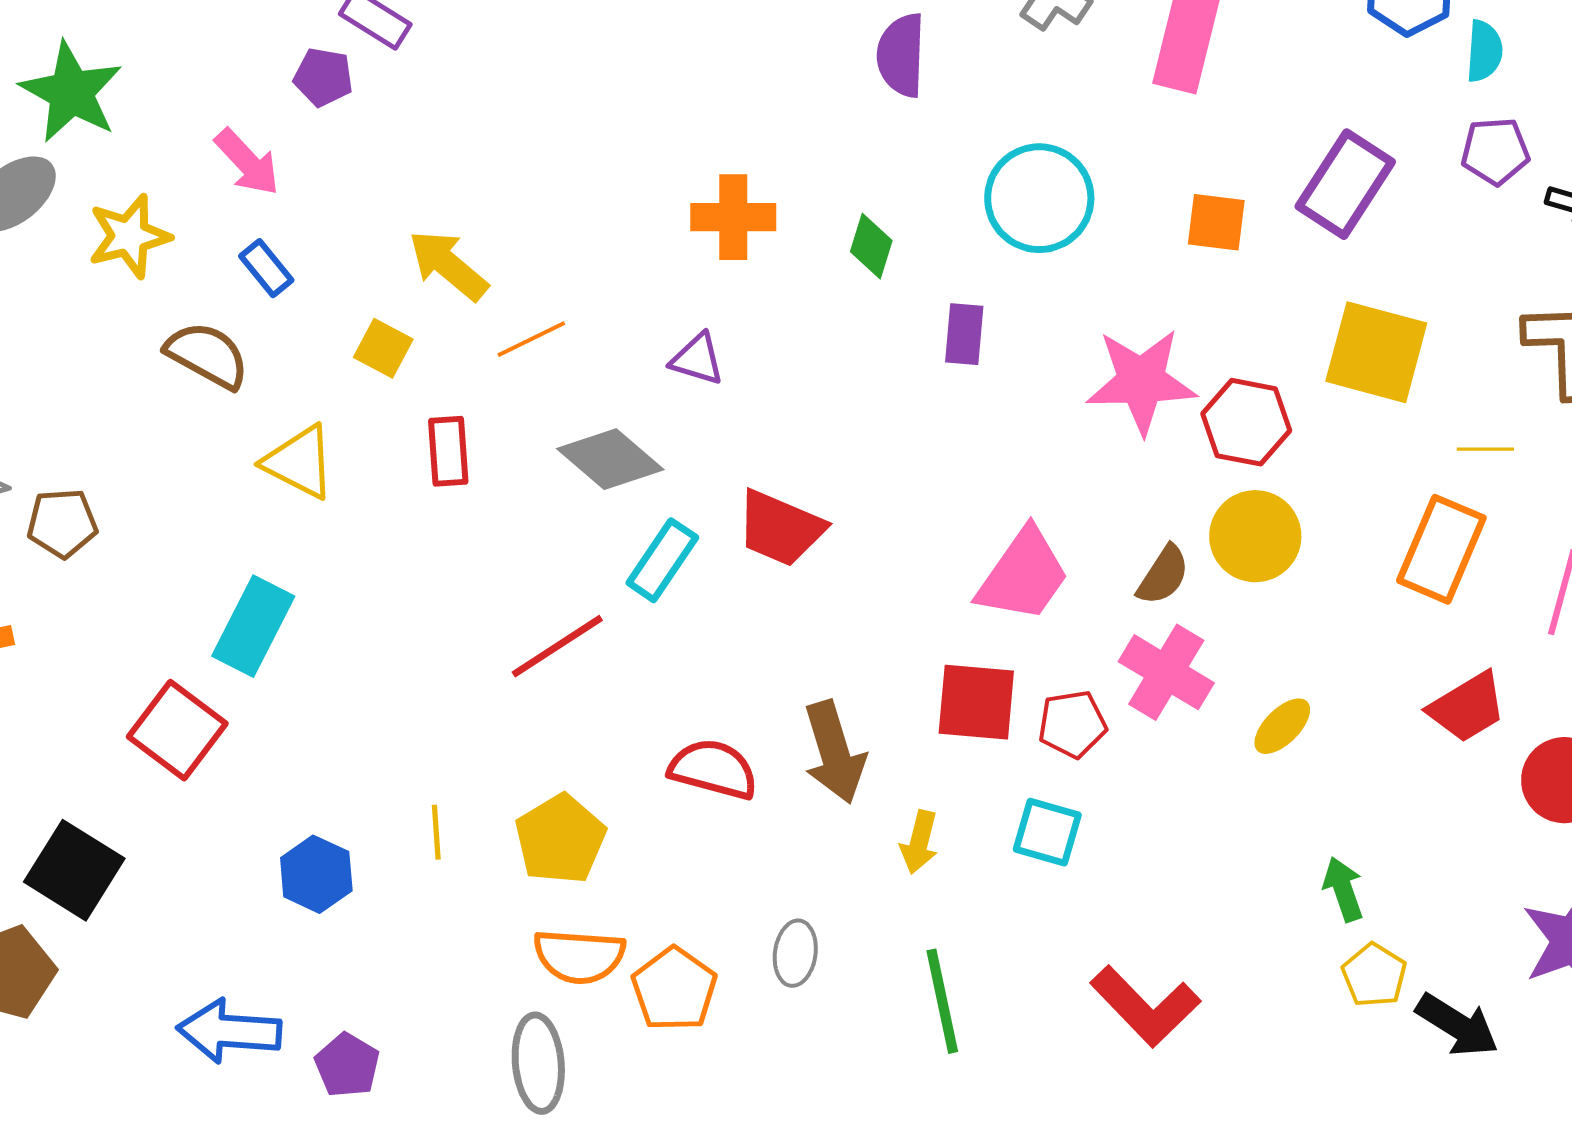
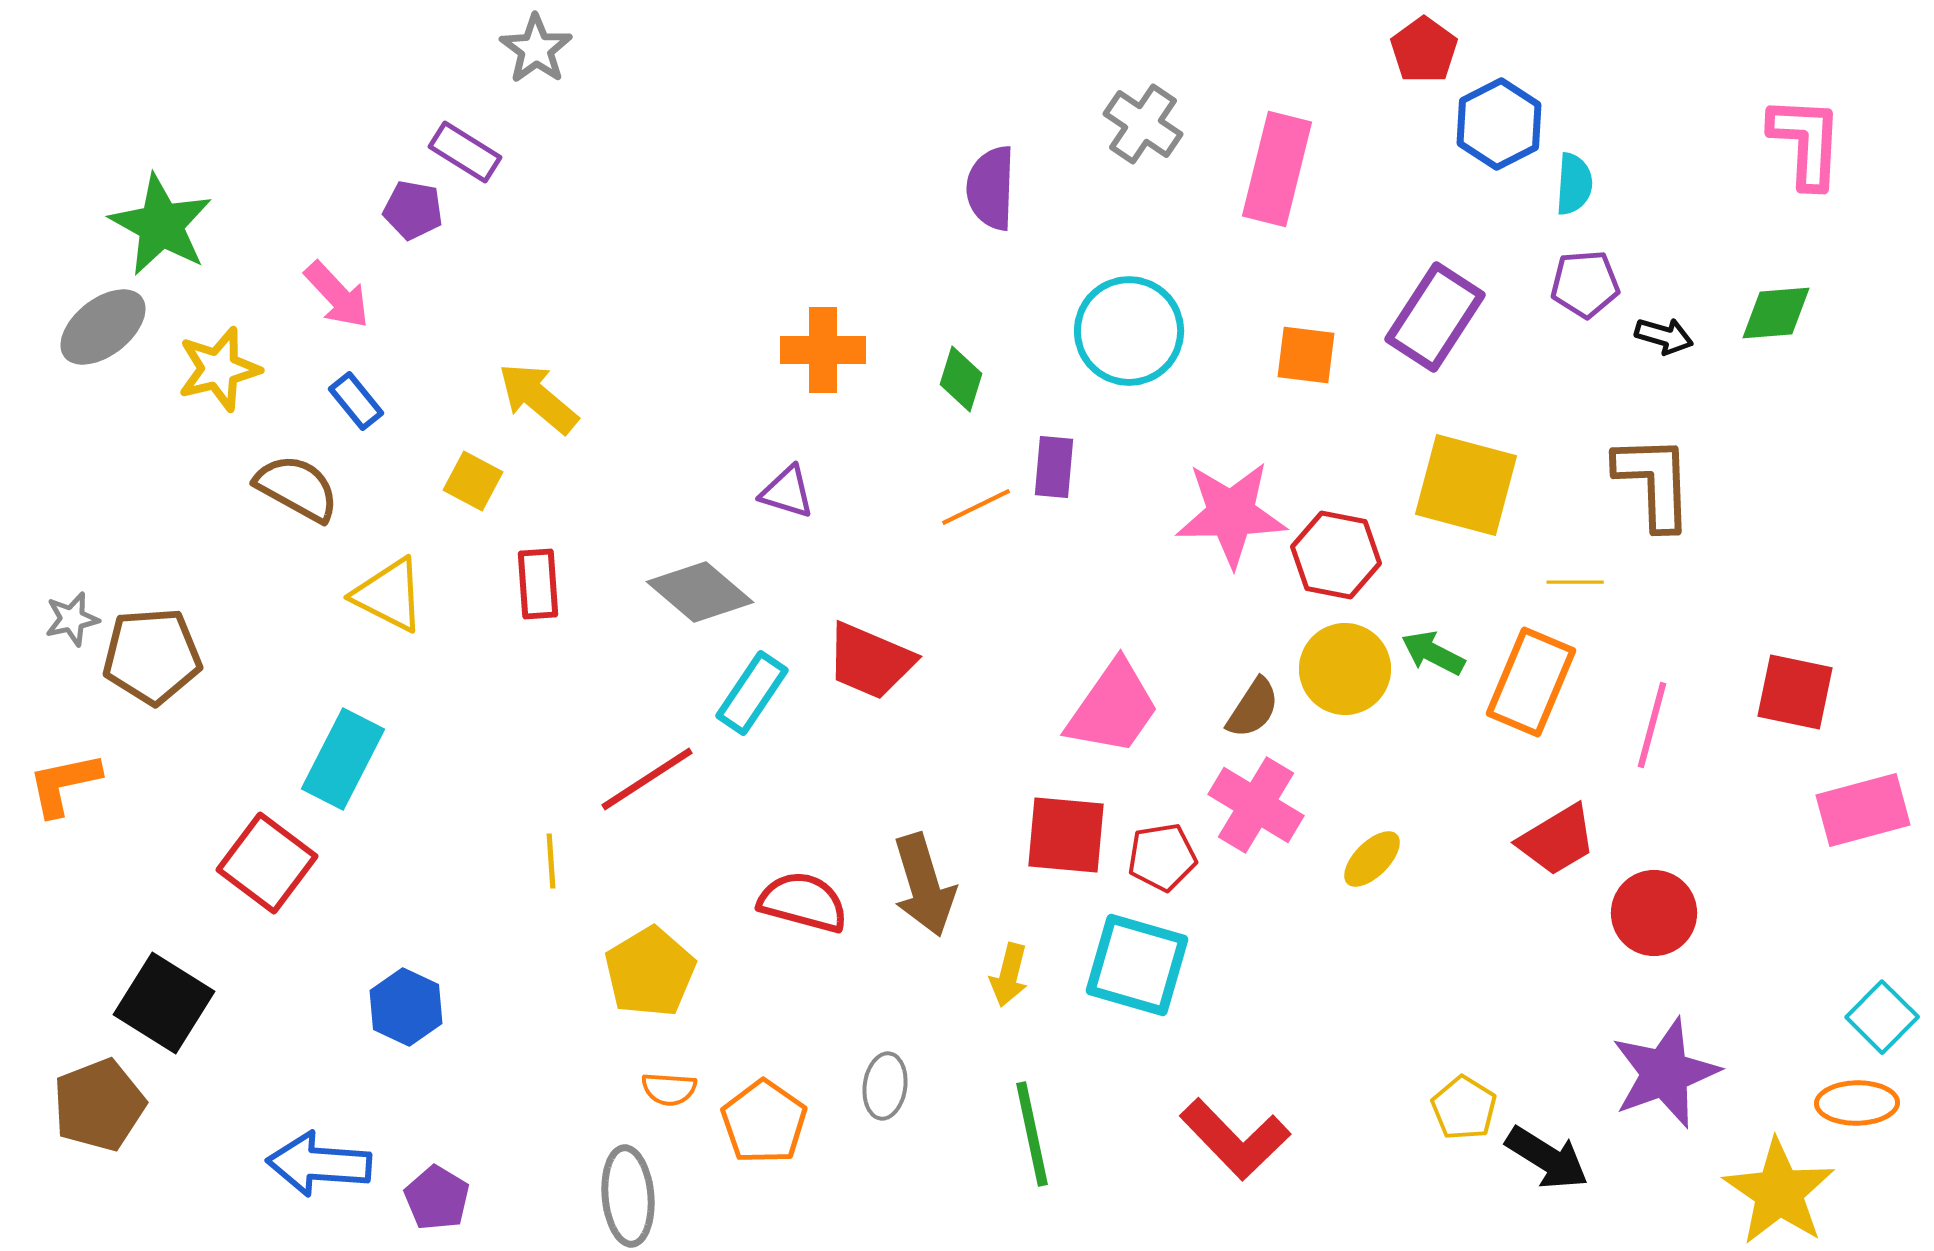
orange line: (531, 339) -> (976, 507), moved
brown pentagon: (62, 523) -> (152, 656), size x1.4
yellow line: (436, 832) -> (551, 861), moved
cyan square: (1047, 832) -> (1137, 965), size x1.5
green arrow: (1343, 889) -> (1433, 653), moved, turned -44
orange semicircle: (579, 956) -> (669, 1089), size x0.6

